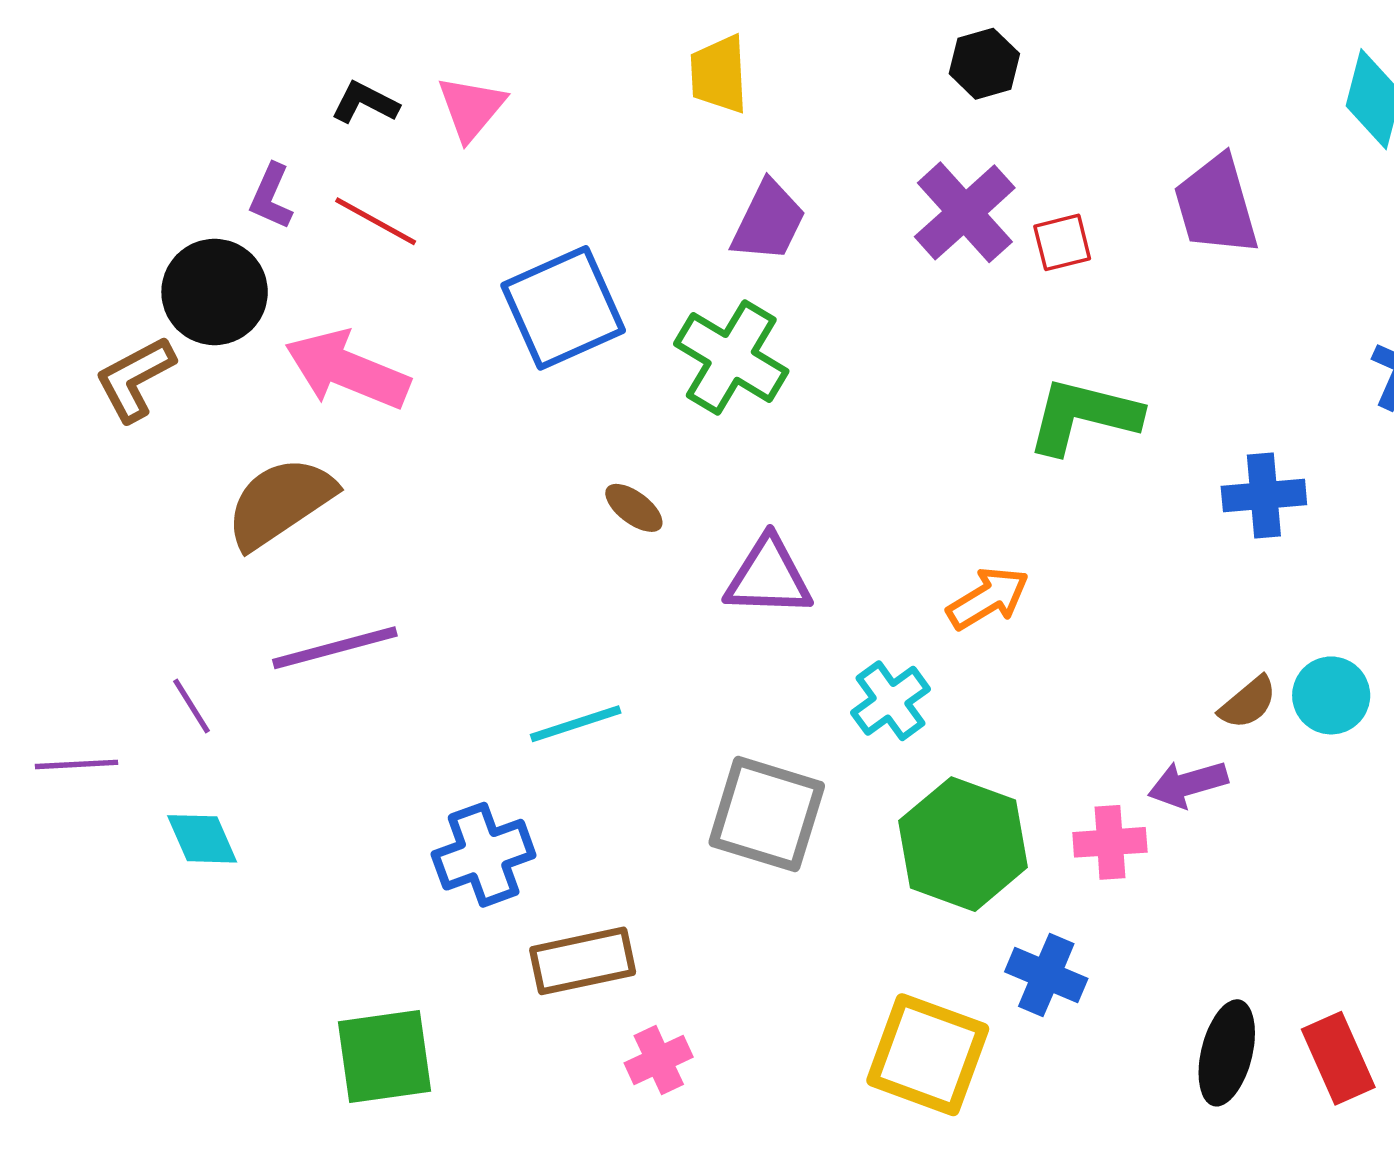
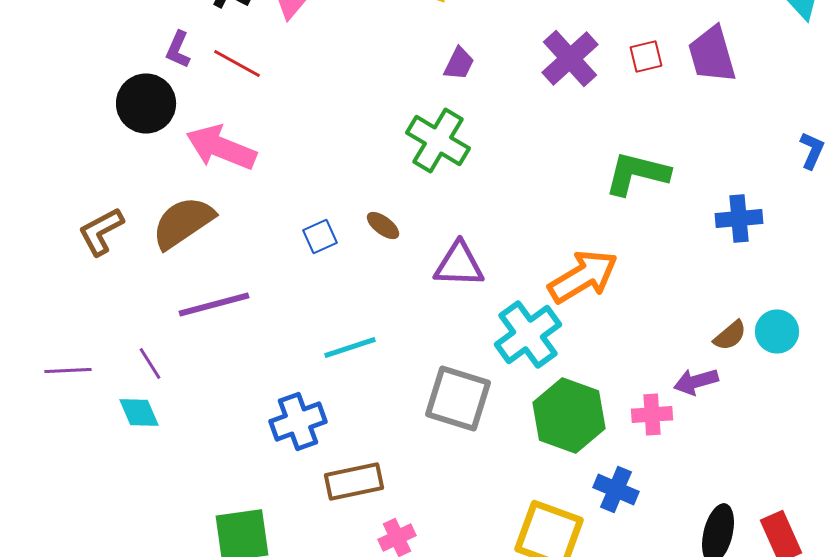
purple trapezoid: (768, 221) -> (459, 64), size x0.7
red square: (1062, 242) -> (646, 56), moved
blue square: (563, 308) -> (320, 236), moved, size x0.5
brown L-shape: (135, 379) -> (101, 232), moved
orange arrow: (988, 598) -> (583, 276), size x1.5
cyan cross: (891, 701) -> (528, 334), size x1.5
purple line: (192, 706) -> (150, 364), moved

